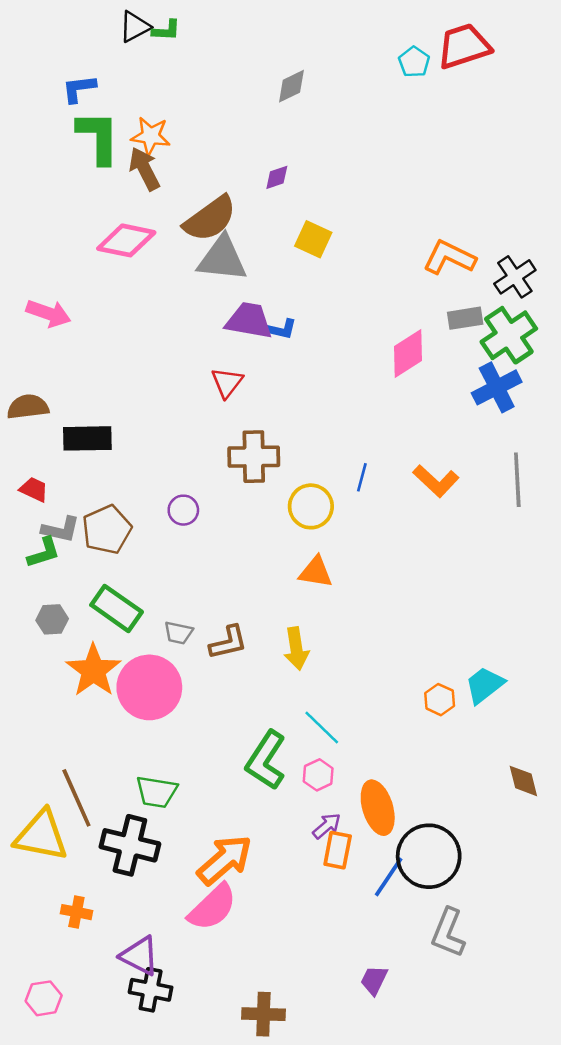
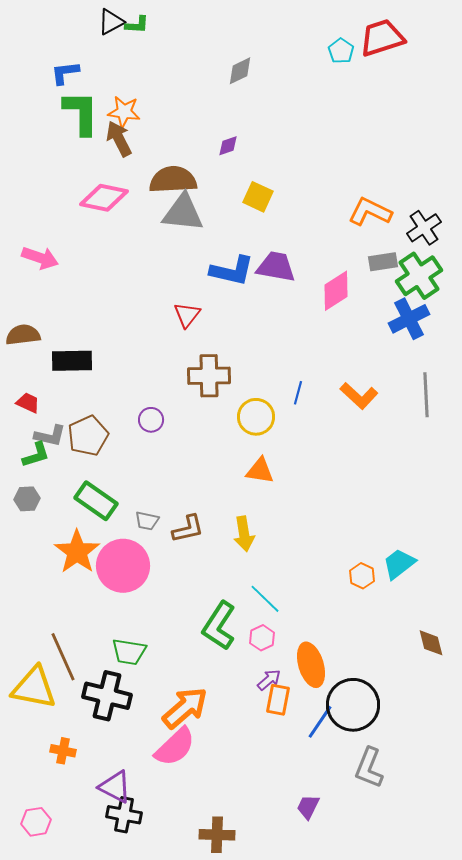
brown semicircle: (210, 219) -> (173, 180), turned -147
purple trapezoid: (249, 321) -> (276, 267), moved
blue L-shape: (282, 329) -> (232, 271), size x1.8
gray hexagon: (52, 619) -> (27, 499), moved

